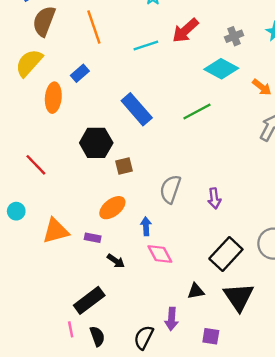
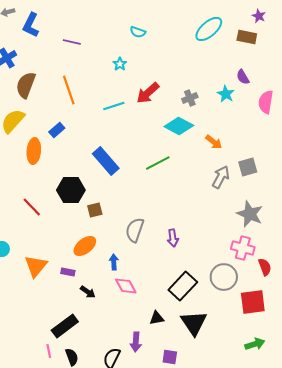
red line: (36, 165) -> (32, 207), moved
orange triangle: (56, 231) -> (36, 266), turned -35

